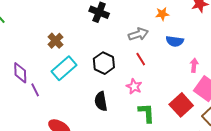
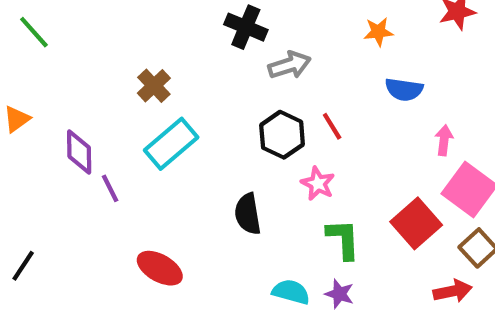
gray arrow: (138, 34) -> (290, 65), moved
black hexagon: (104, 63) -> (282, 135), moved

